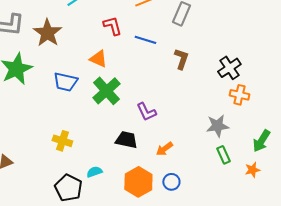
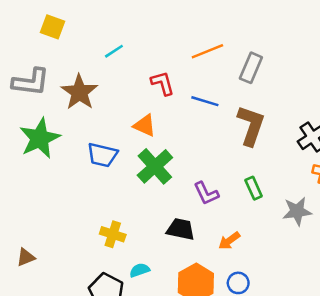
brown L-shape: (181, 59) -> (251, 125), size x1.5
yellow cross: (62, 141) -> (113, 234), moved
green rectangle: (223, 155) -> (254, 188), moved

